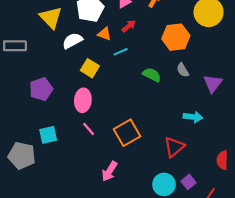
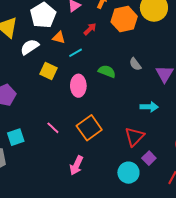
red arrow: (129, 26) -> (90, 29), moved
orange hexagon: (176, 37) -> (124, 19), moved
pink ellipse: (83, 100) -> (78, 86), moved
purple square: (189, 182) -> (149, 158), moved

